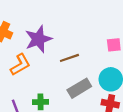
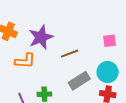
orange L-shape: (20, 65) -> (25, 61), turned 35

